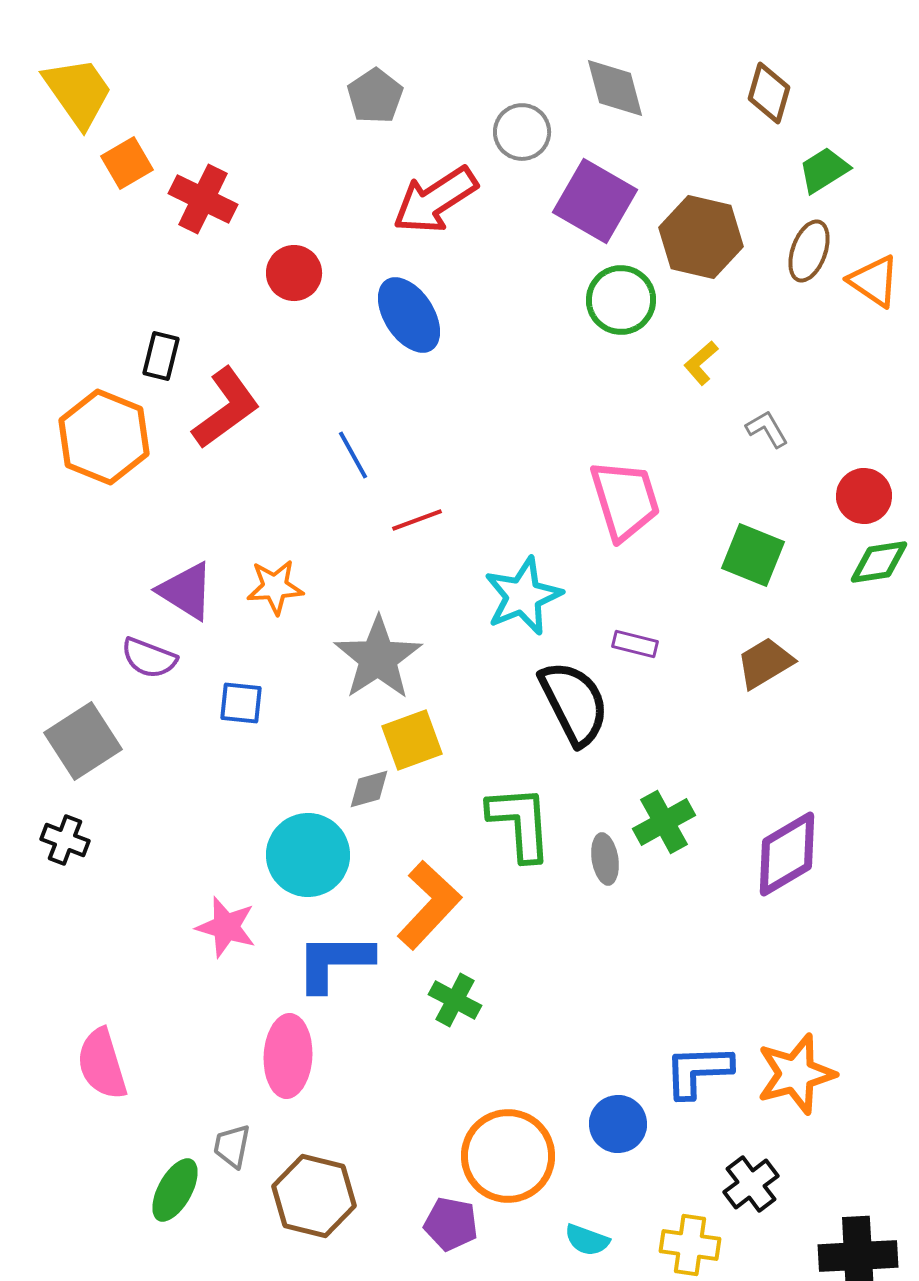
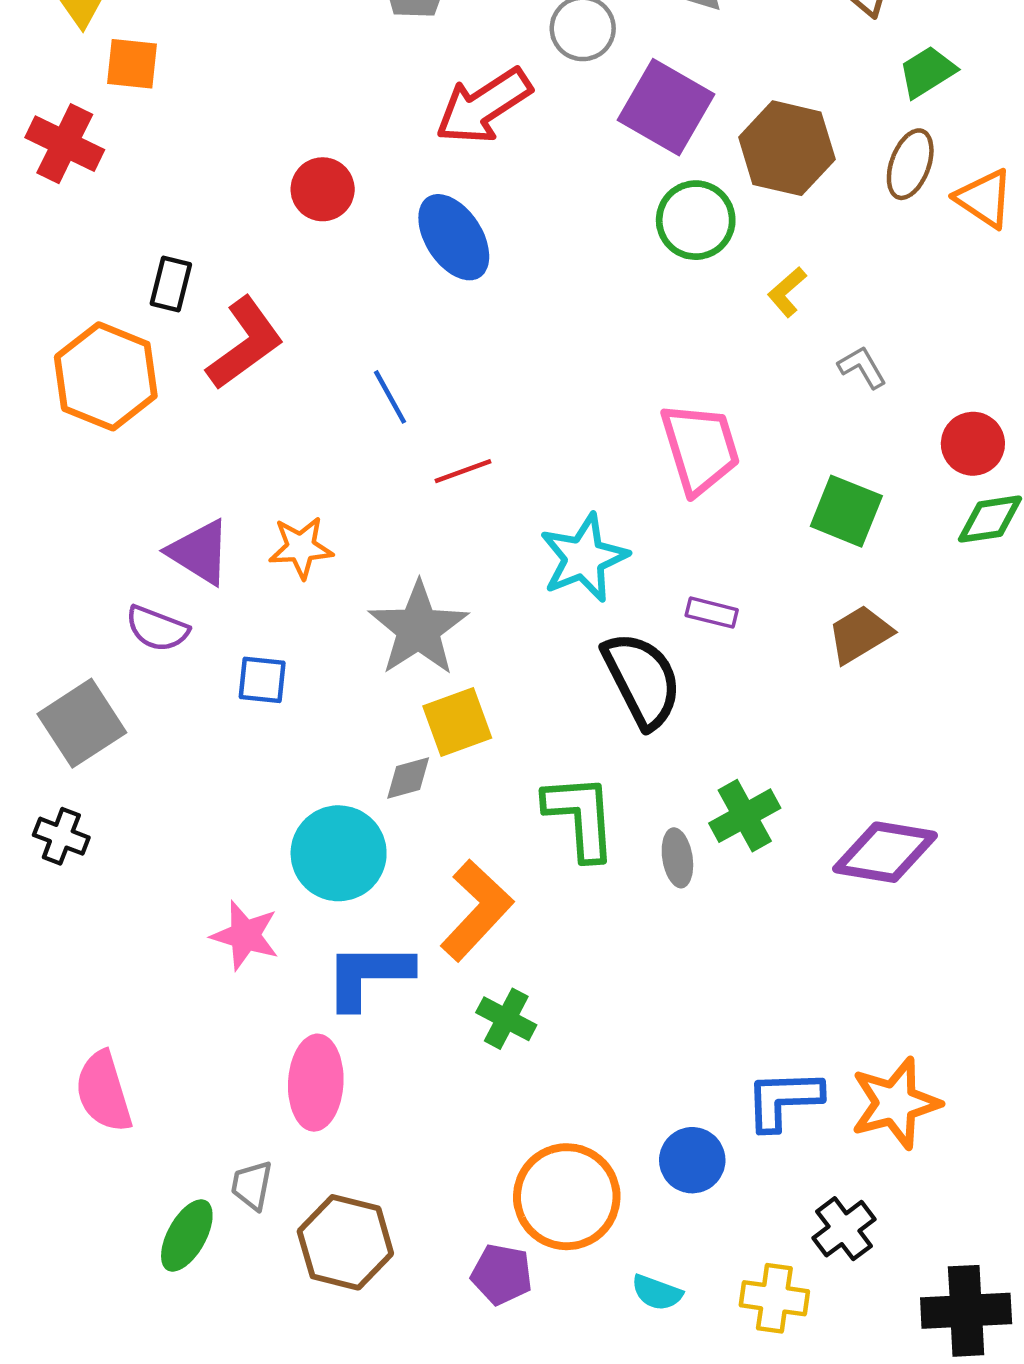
orange square: (127, 163) -> (132, 64), turned 36
red cross: (203, 199) -> (65, 144), moved
purple diamond: (787, 854) -> (885, 852), turned 40

